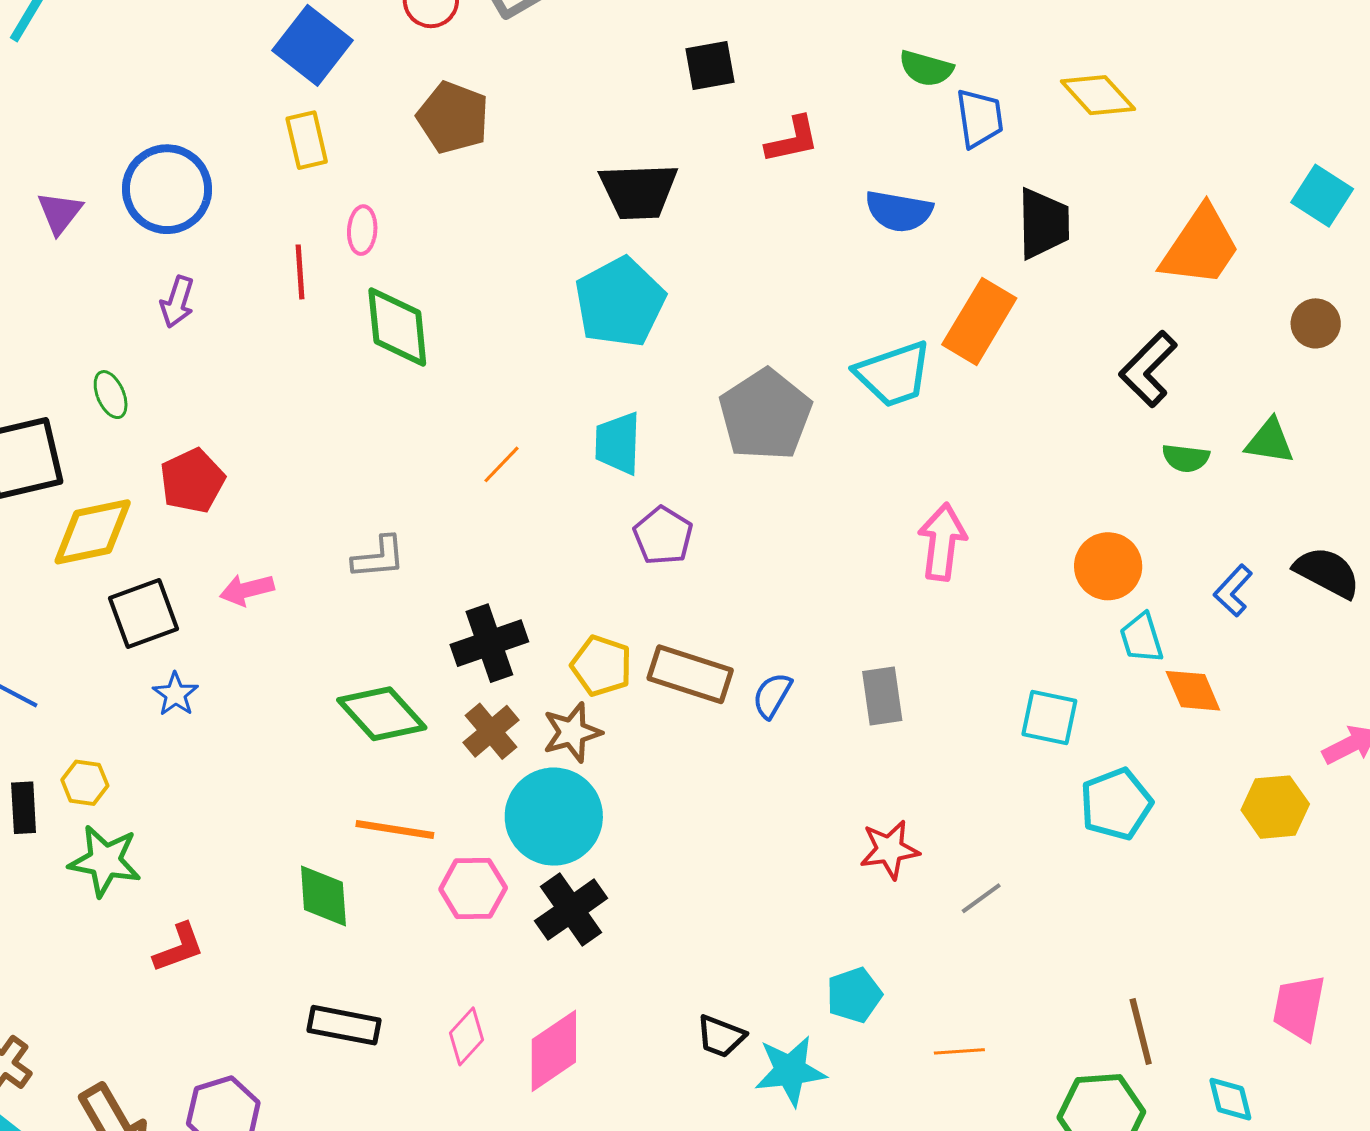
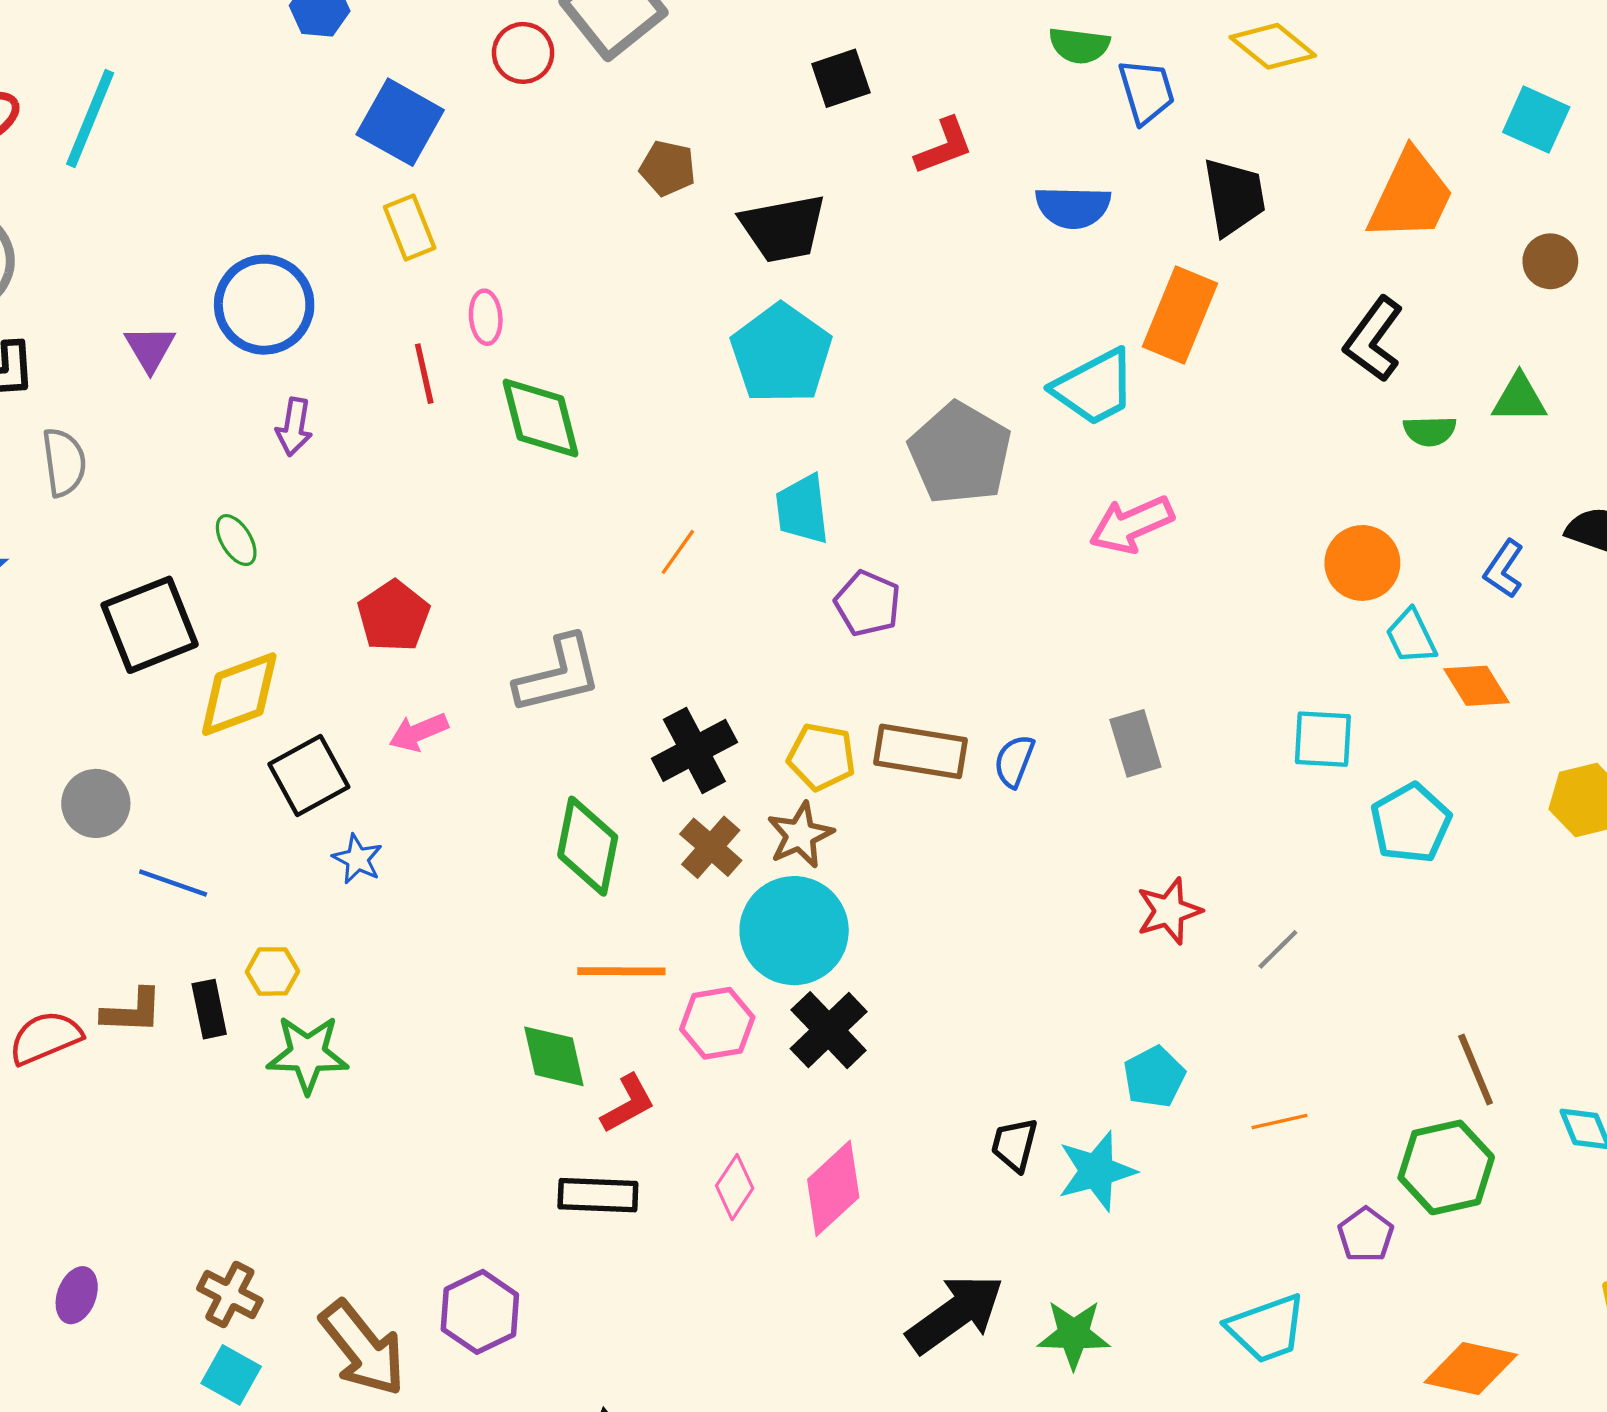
brown pentagon: (453, 118) -> (668, 168), moved, size x0.7
red pentagon: (192, 481) -> (394, 616), moved
pink arrow: (942, 542) -> (1132, 525), moved, turned -112
gray L-shape: (379, 557) -> (558, 675), size x1.5
green diamond: (382, 714) -> (588, 846), turned 62
red L-shape: (179, 948) -> (628, 1104), moved
black trapezoid: (721, 1036) -> (1014, 1145), turned 92

